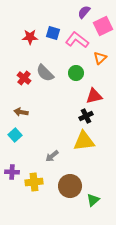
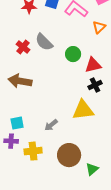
green circle: (76, 73) -> (73, 54), moved
brown arrow: (21, 112) -> (20, 81), size x1.6
black cross: (86, 116) -> (95, 85), moved
cyan square: (15, 135) -> (17, 123), moved, turned 32

